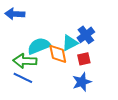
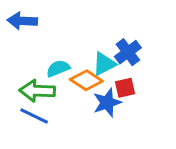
cyan semicircle: (39, 46) -> (58, 68), size x0.7
orange diamond: (58, 54) -> (86, 80), turned -45
blue star: (82, 82) -> (107, 103), moved

